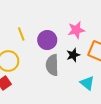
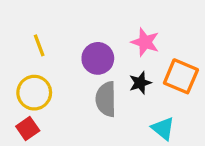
pink star: (76, 30) -> (145, 42), turned 30
yellow line: (21, 34) -> (39, 45), moved

